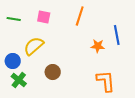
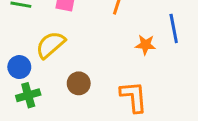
green cross: (19, 80) -> (28, 95), turned 35
orange L-shape: (106, 81) -> (134, 97), moved

